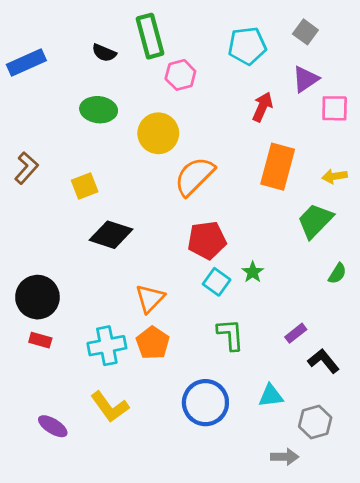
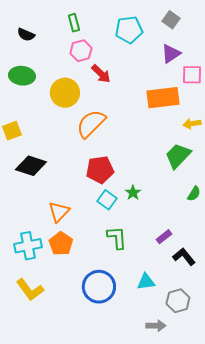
green rectangle: (150, 36) -> (74, 23), moved, size x0.6
red arrow: (262, 107) -> (101, 74), moved, turned 110
orange rectangle: (278, 167) -> (163, 98), moved, turned 68

